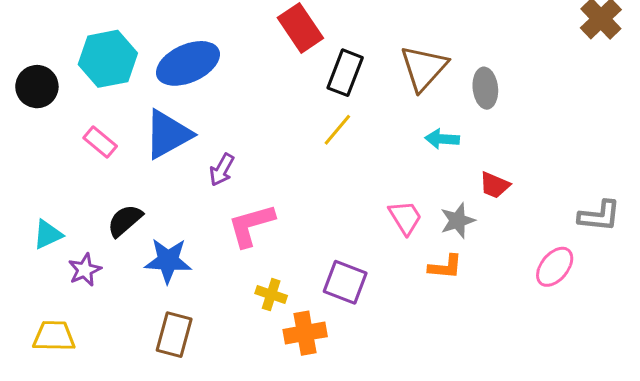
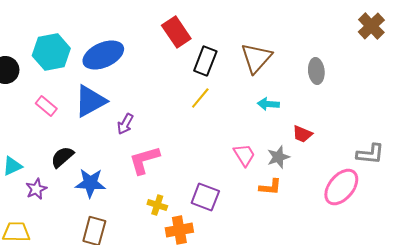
gray ellipse: (485, 88) -> (316, 71), moved
pink ellipse: (555, 267) -> (341, 187), size x1.4

